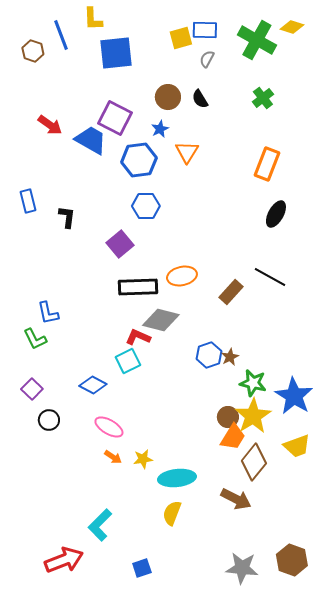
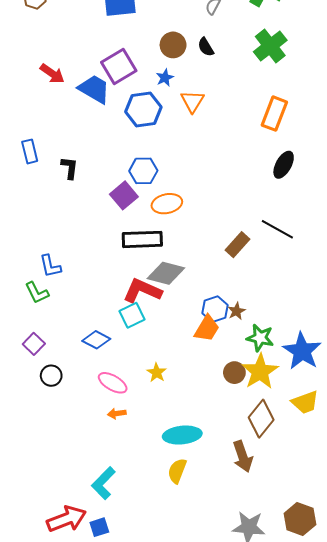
green cross: (263, 98) -> (270, 46), size x1.5
purple square: (115, 118) -> (119, 66), turned 32
blue hexagon: (146, 206) -> (143, 171), moved
orange ellipse: (182, 276) -> (167, 204), moved
red L-shape: (138, 337) -> (142, 291), size x1.5
orange trapezoid: (233, 437) -> (207, 329), moved
orange arrow: (113, 457) -> (117, 414), turned 138
yellow star: (143, 459) -> (157, 373), moved, turned -30
brown arrow: (236, 499) -> (243, 457), turned 44
blue square: (142, 568) -> (99, 527), moved

